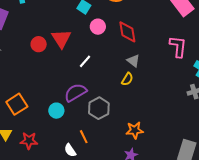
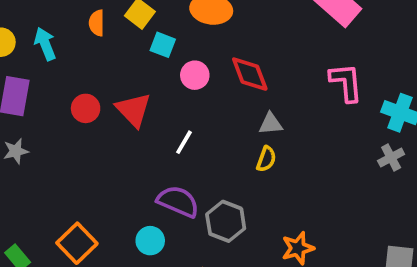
red circle: (39, 44) -> (86, 108), moved
gray triangle: (133, 61) -> (271, 124), turned -32
purple semicircle: (75, 93) -> (178, 201), turned 65

